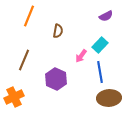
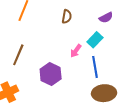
purple semicircle: (106, 16) -> (106, 18), moved
brown semicircle: (58, 31) -> (67, 17), moved

